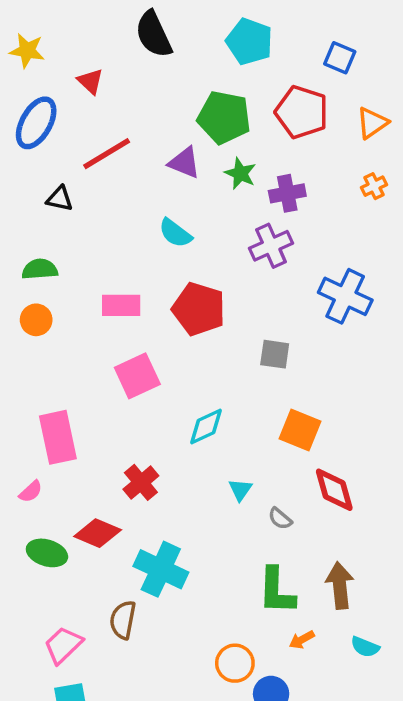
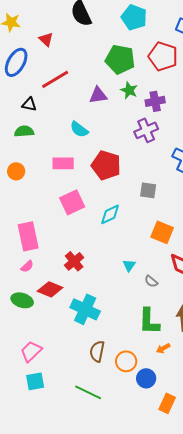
purple triangle: (184, 163) -> (98, 95), moved, turned -30
cyan semicircle: (175, 233) -> (79, 129), moved
green semicircle: (40, 269) -> (24, 131), moved
cyan diamond: (206, 426) -> (110, 214), moved
pink semicircle: (31, 492) -> (27, 266), moved
brown semicircle: (123, 620) -> (97, 351), moved

